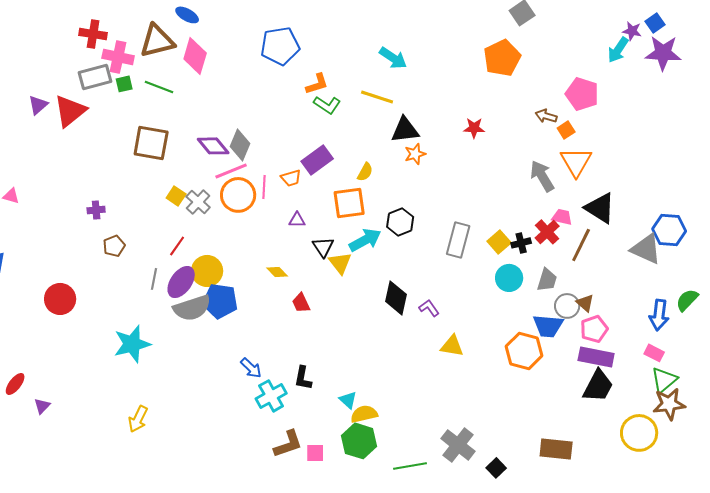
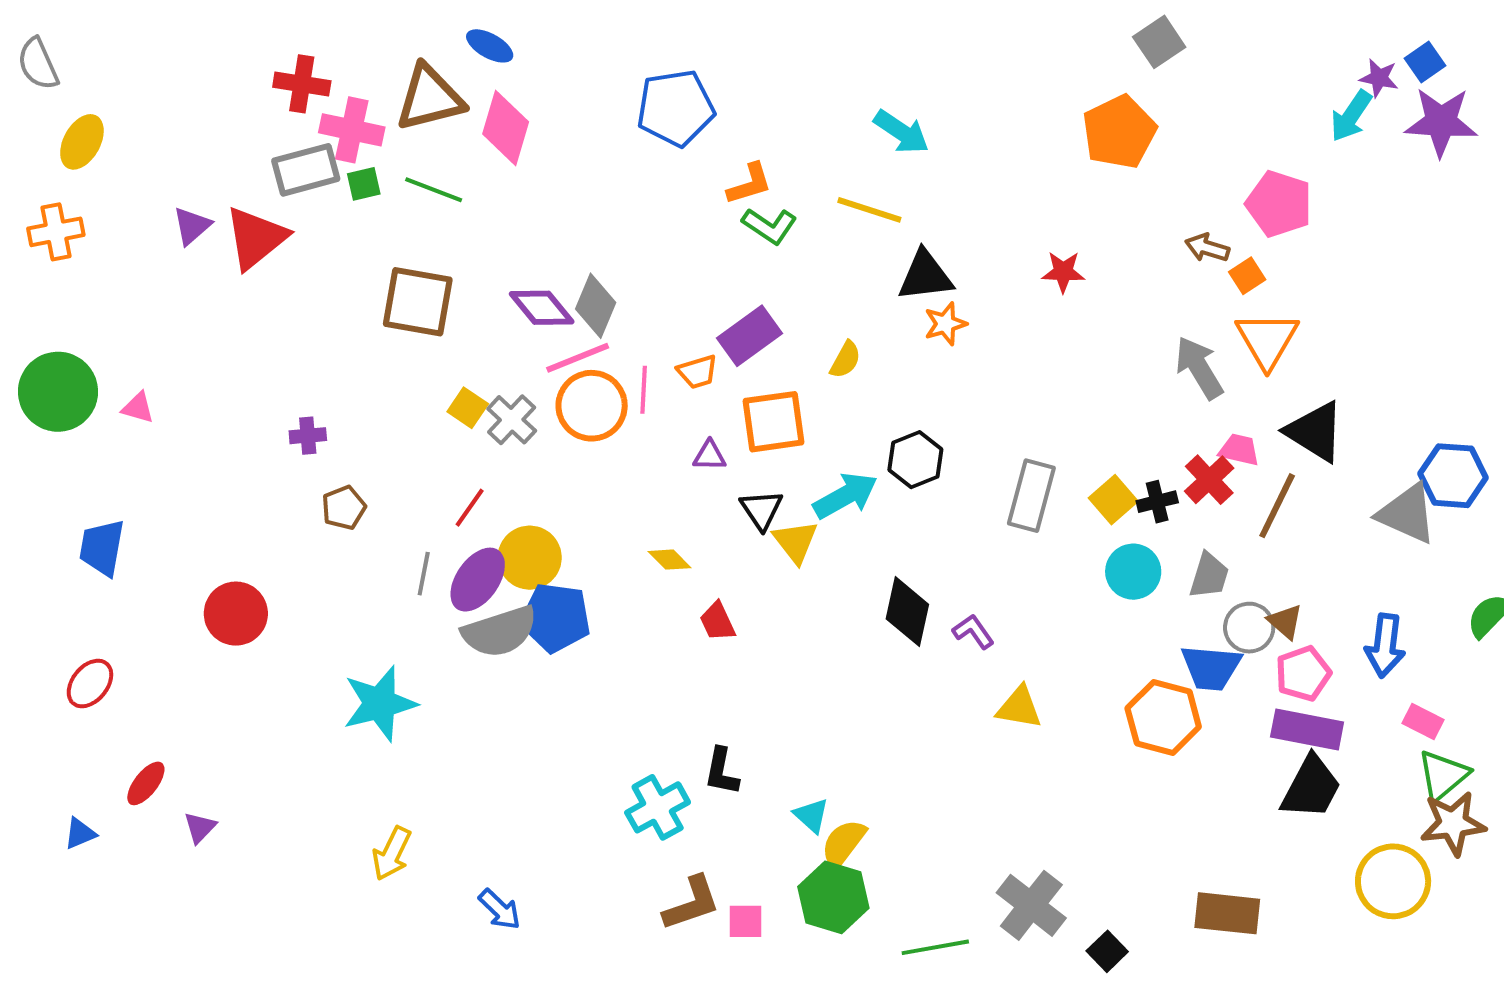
orange square: (349, 203) -> (773, 422), moved
blue arrow: (659, 315) -> (1385, 646), moved
blue arrow: (251, 368) -> (500, 909), moved
yellow semicircle: (364, 414) -> (843, 843), turned -40

